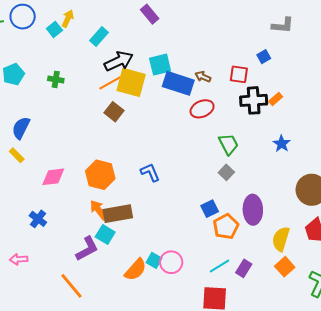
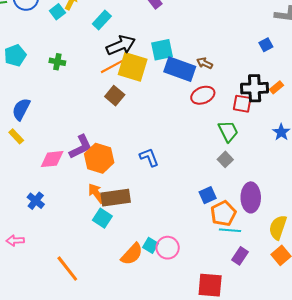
red square: (239, 74) -> (242, 104), moved
purple L-shape: (87, 249) -> (81, 147), moved
cyan line: (220, 266) -> (230, 230), moved, turned 35

